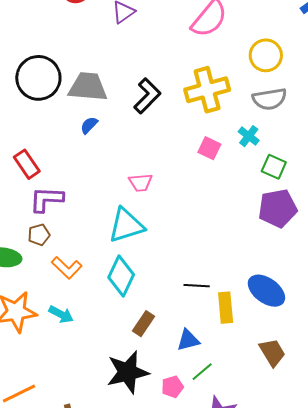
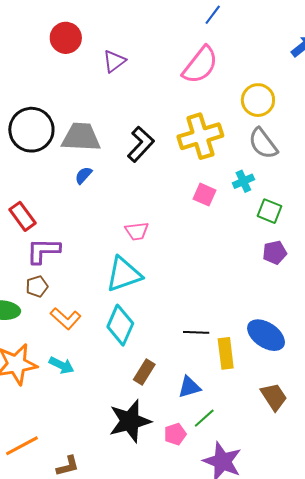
gray semicircle: (270, 99) -> (263, 143), turned 64
cyan cross: (249, 136) -> (243, 181), turned 30
purple pentagon: (278, 208) -> (275, 253), size x0.6

